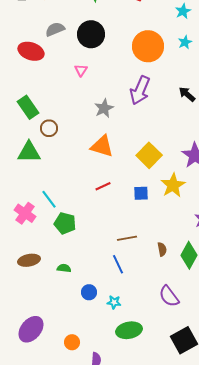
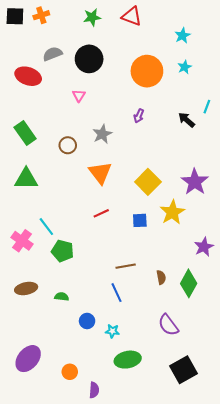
purple arrow: (140, 90) -> (139, 116), size x0.5
brown circle: (49, 128) -> (68, 145), moved
orange triangle: (102, 146) -> (100, 173), turned 35

